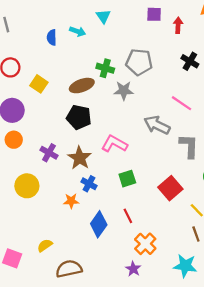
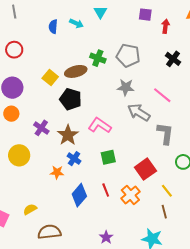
yellow square: (39, 84) -> (50, 78), moved
gray star: (124, 91) -> (126, 87), moved
orange cross: (145, 244) -> (130, 195), moved

